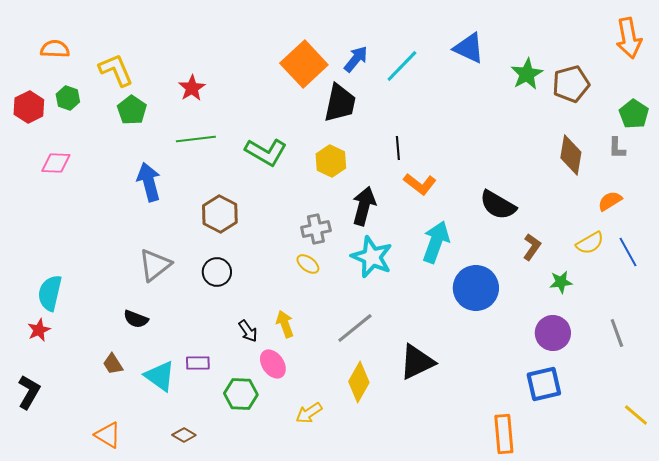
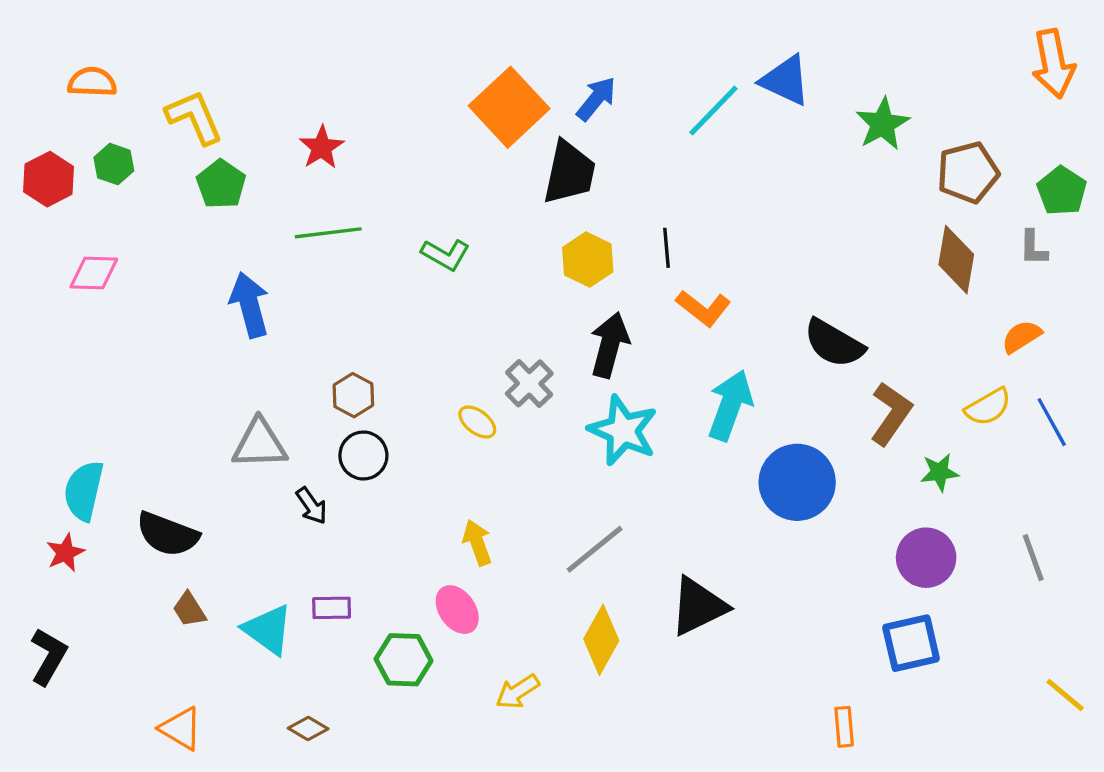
cyan line: (402, 66) -> (713, 111), moved
brown pentagon: (571, 84) -> (968, 172), moved
green L-shape: (266, 152) -> (445, 255), size x0.7
yellow hexagon: (331, 161) -> (588, 260), moved
brown hexagon: (220, 214) -> (353, 395), moved, size x0.7
gray cross: (316, 229) -> (529, 383), turned -32
brown L-shape: (532, 247) -> (891, 414), size x1.4
yellow ellipse: (308, 264) -> (477, 422), moved
gray triangle: (155, 265) -> (260, 444), turned 36
black semicircle: (136, 319) -> (167, 534), moved, size x1.5
black arrow: (248, 331) -> (311, 506), moved
orange rectangle: (504, 434) -> (844, 727), size x0.6

